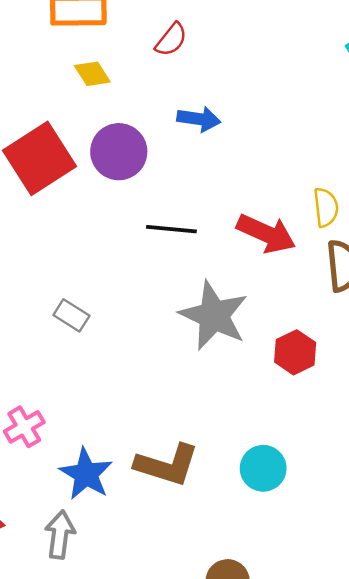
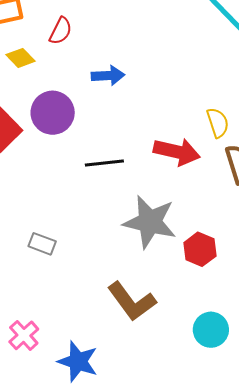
red semicircle: (171, 40) -> (61, 31), moved
red hexagon: (295, 352) -> (200, 249), moved
brown L-shape: (167, 465) -> (132, 301), moved, turned 48

